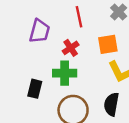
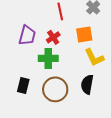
purple trapezoid: (40, 31) -> (27, 35), moved
black rectangle: (35, 89) -> (23, 85), moved

